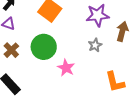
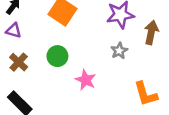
green circle: (44, 47) -> (57, 56), size x0.7

